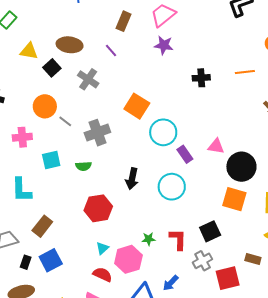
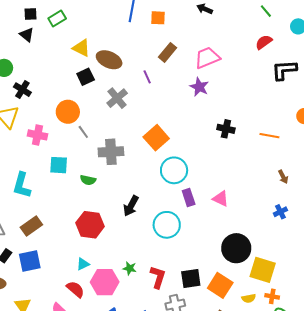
yellow triangle: (29, 51) -> (81, 48), moved
black circle: (241, 167) -> (236, 248), moved
orange square: (234, 199) -> (220, 285), moved

